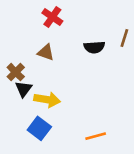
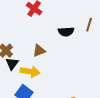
brown triangle: (46, 52) -> (39, 51), moved, turned -40

